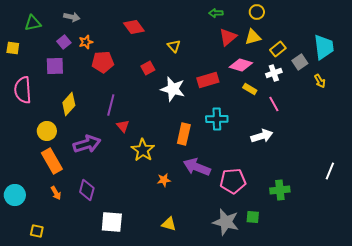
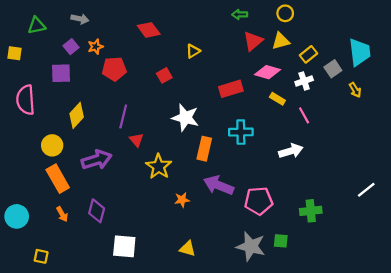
yellow triangle: (174, 46) -> (193, 51), turned 40
white star: (173, 89) -> (185, 118), moved
white line: (330, 171) -> (366, 190), turned 30

